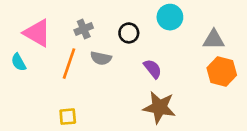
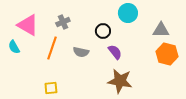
black circle: (129, 33) -> (103, 31), moved
gray semicircle: (101, 58) -> (81, 52), moved

